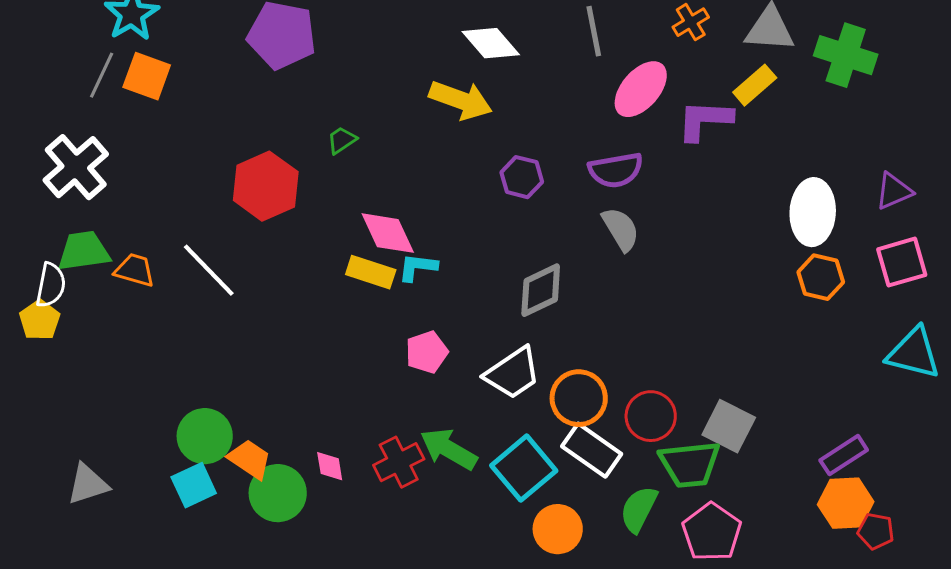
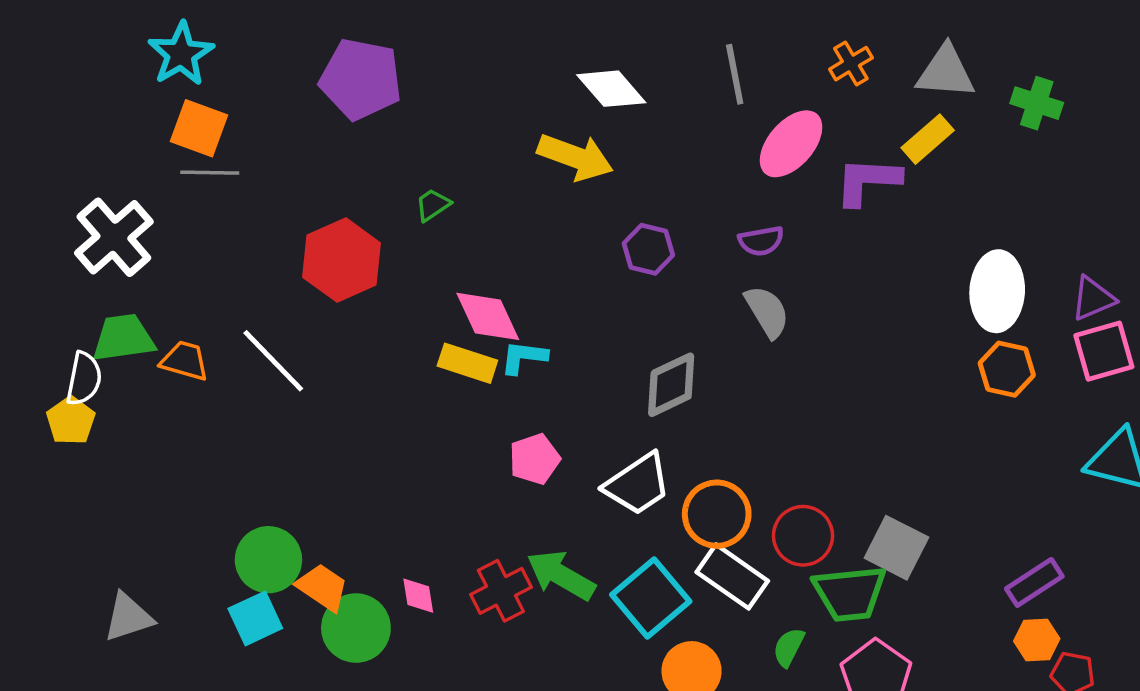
green cross: (846, 55) -> (1037, 103), size x0.7
gray line: (102, 75) -> (210, 173), moved, turned 66
purple semicircle: (616, 170) -> (761, 241), size x0.7
purple triangle: (894, 191) -> (1093, 298), moved
orange hexagon: (846, 503) -> (1037, 640), size x0.7
green semicircle: (639, 509) -> (789, 647), size x0.7

